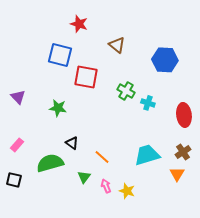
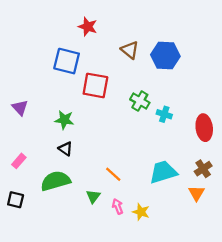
blue hexagon: (165, 60) -> (165, 55), moved
black triangle: (72, 143) -> (65, 149), moved

